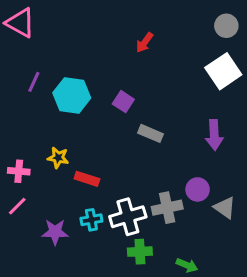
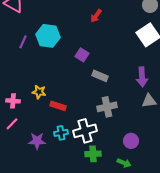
cyan hexagon: (72, 95) -> (48, 36), moved
purple circle: (198, 189) -> (131, 141), moved
gray cross: (167, 208) -> (107, 107), moved
gray triangle: (225, 208) -> (149, 101), moved, turned -42

